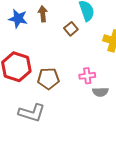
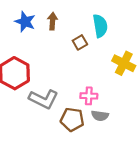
brown pentagon: (48, 79) -> (72, 119), moved
gray L-shape: (32, 113) -> (44, 99), moved

